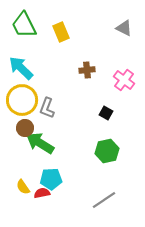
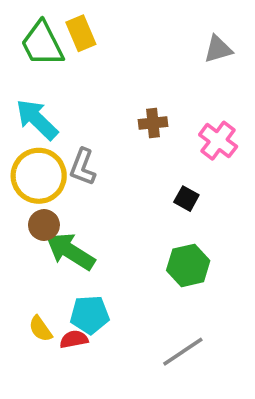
gray triangle: (124, 28) -> (218, 49), turned -42
yellow rectangle: (61, 32) -> (81, 33), moved
gray L-shape: (47, 108) -> (83, 167), moved

